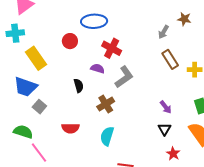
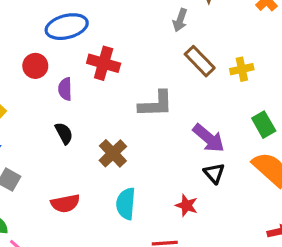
purple semicircle: (98, 69) -> (65, 89), moved, turned -96
gray L-shape: (124, 77) -> (156, 104), moved, turned 45
purple arrow: (166, 107) -> (209, 138), size x1.5
red star: (173, 154) -> (187, 205), moved

